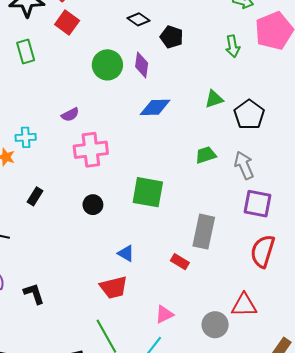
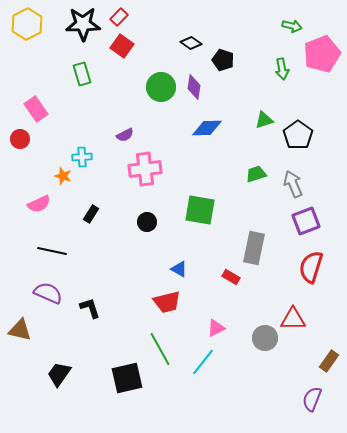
purple square: (258, 204) -> (306, 221), turned -32

